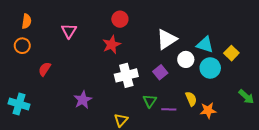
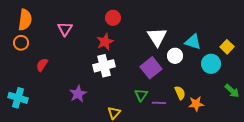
orange semicircle: (26, 21) -> (25, 20), size x1.5
white triangle: (167, 39) -> (157, 37), turned -30
yellow square: (231, 53) -> (227, 47), moved
cyan circle: (210, 68) -> (211, 64), moved
purple square: (160, 72) -> (151, 68), size x1.5
white cross: (126, 75) -> (104, 66), moved

